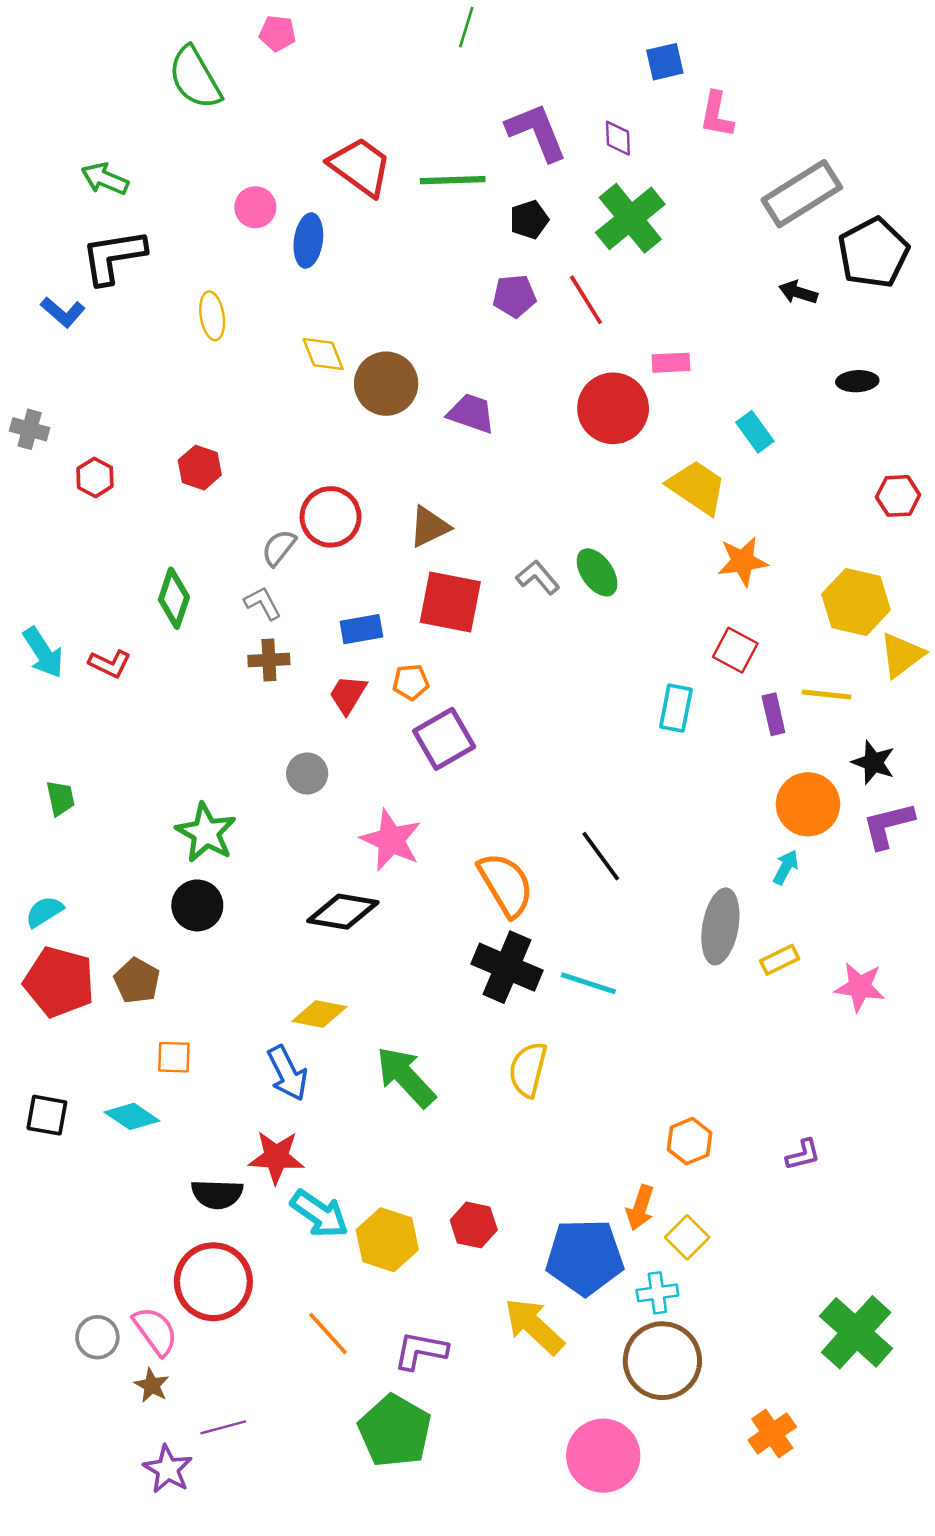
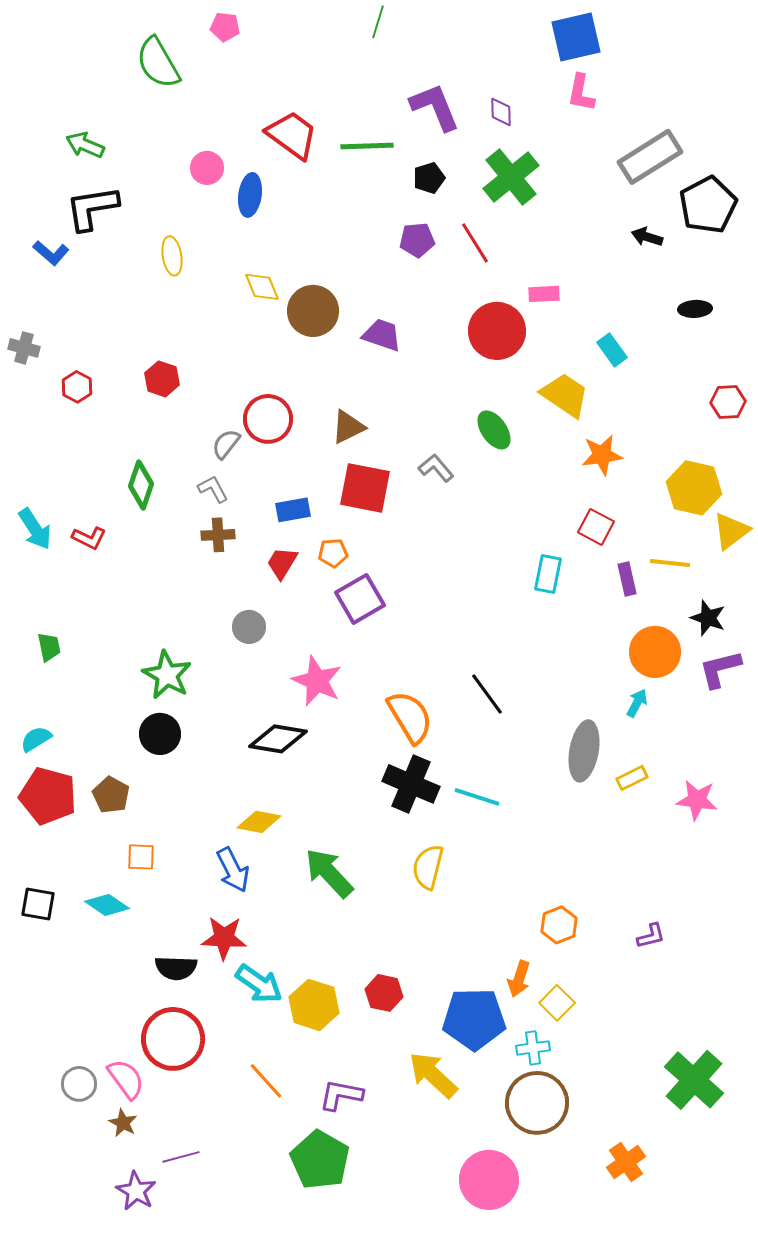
blue square: (665, 62) -> (576, 37), moved, size x1.6
green ellipse: (597, 572) -> (494, 430), moved

